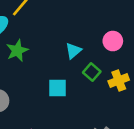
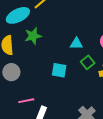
cyan triangle: (73, 51) -> (76, 44), turned 32

